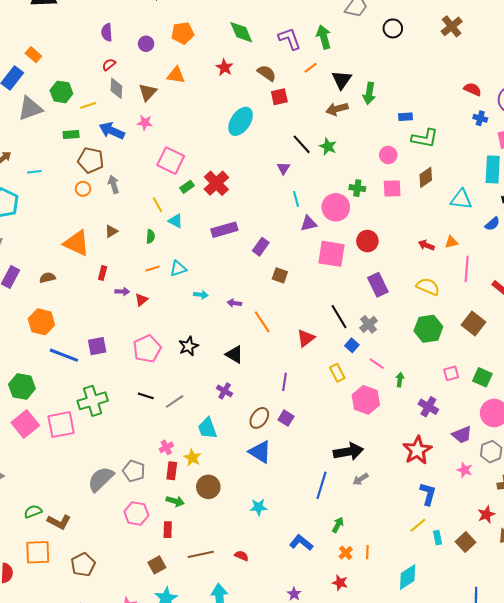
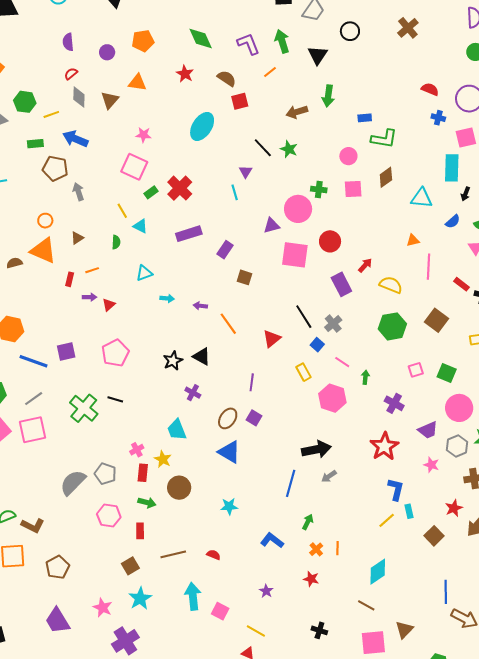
black triangle: (342, 80) -> (318, 55), moved
pink star: (145, 123) -> (143, 135), moved
orange circle: (83, 189) -> (45, 221), moved
cyan line: (296, 199) -> (235, 192), moved
red arrow: (426, 245) -> (365, 265), moved, turned 112
orange line: (153, 269) -> (92, 270), moved
brown semicircle: (47, 278) -> (14, 263), moved
black star: (189, 346) -> (173, 361), moved
green cross: (93, 401) -> (84, 408), moved, turned -32
gray line: (175, 401) -> (34, 399), moved
cyan rectangle: (437, 538) -> (409, 511), moved

